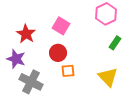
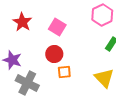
red star: (26, 34) -> (22, 22), moved

